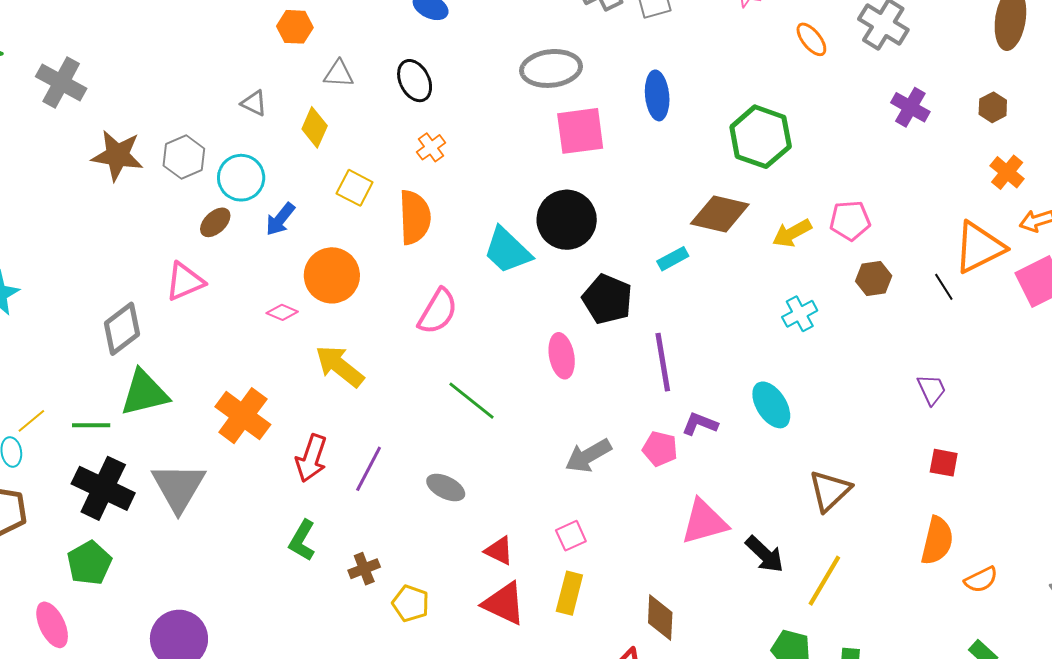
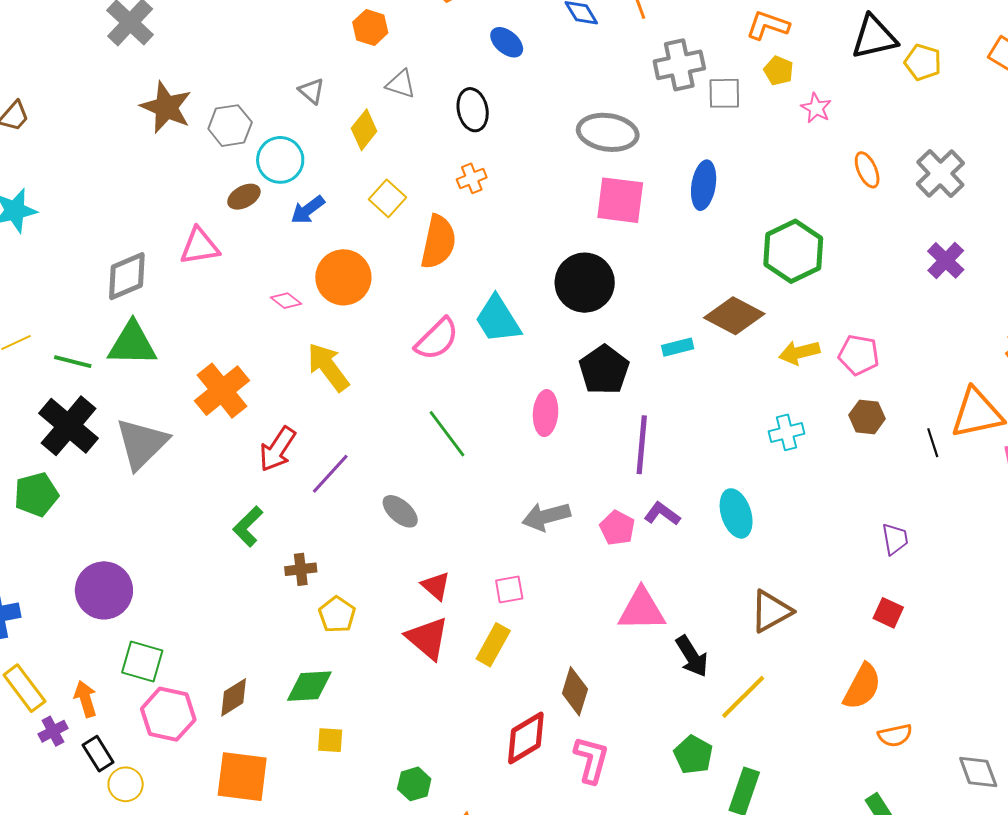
cyan trapezoid: (507, 251) -> (498, 319), moved

